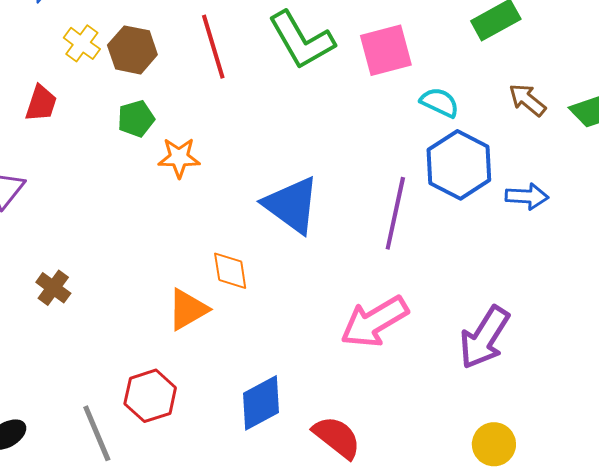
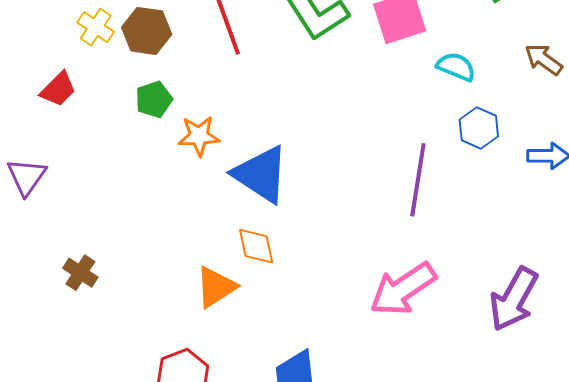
red trapezoid: (41, 103) -> (58, 89), turned 30
blue hexagon: (459, 165) -> (479, 128), size x0.6
blue triangle: (292, 205) -> (261, 174), moved

